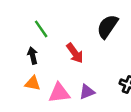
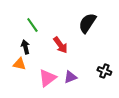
orange triangle: (33, 83) -> (19, 64), moved
pink triangle: (59, 93) -> (47, 78), turned -30

